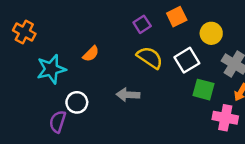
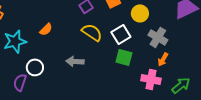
green square: (204, 90) -> (124, 57), moved

